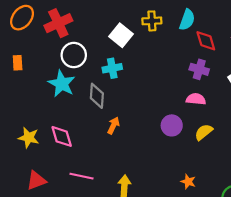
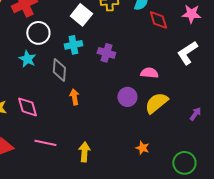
purple cross: (199, 69) -> (106, 53), moved
cyan star: (62, 84) -> (27, 59), size x0.7
orange arrow: (113, 125) -> (74, 97), turned -35
yellow semicircle: (204, 132) -> (156, 103), size x1.4

